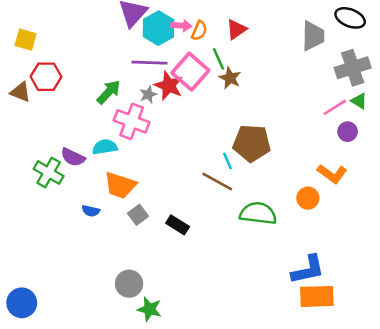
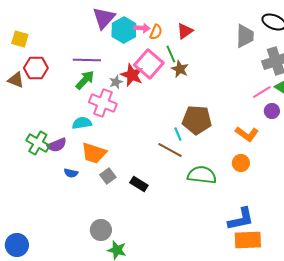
purple line: (149, 63) -> (87, 60), moved
purple semicircle: (73, 157) -> (57, 145), moved, turned -48
orange L-shape: (332, 174) -> (247, 134), moved

